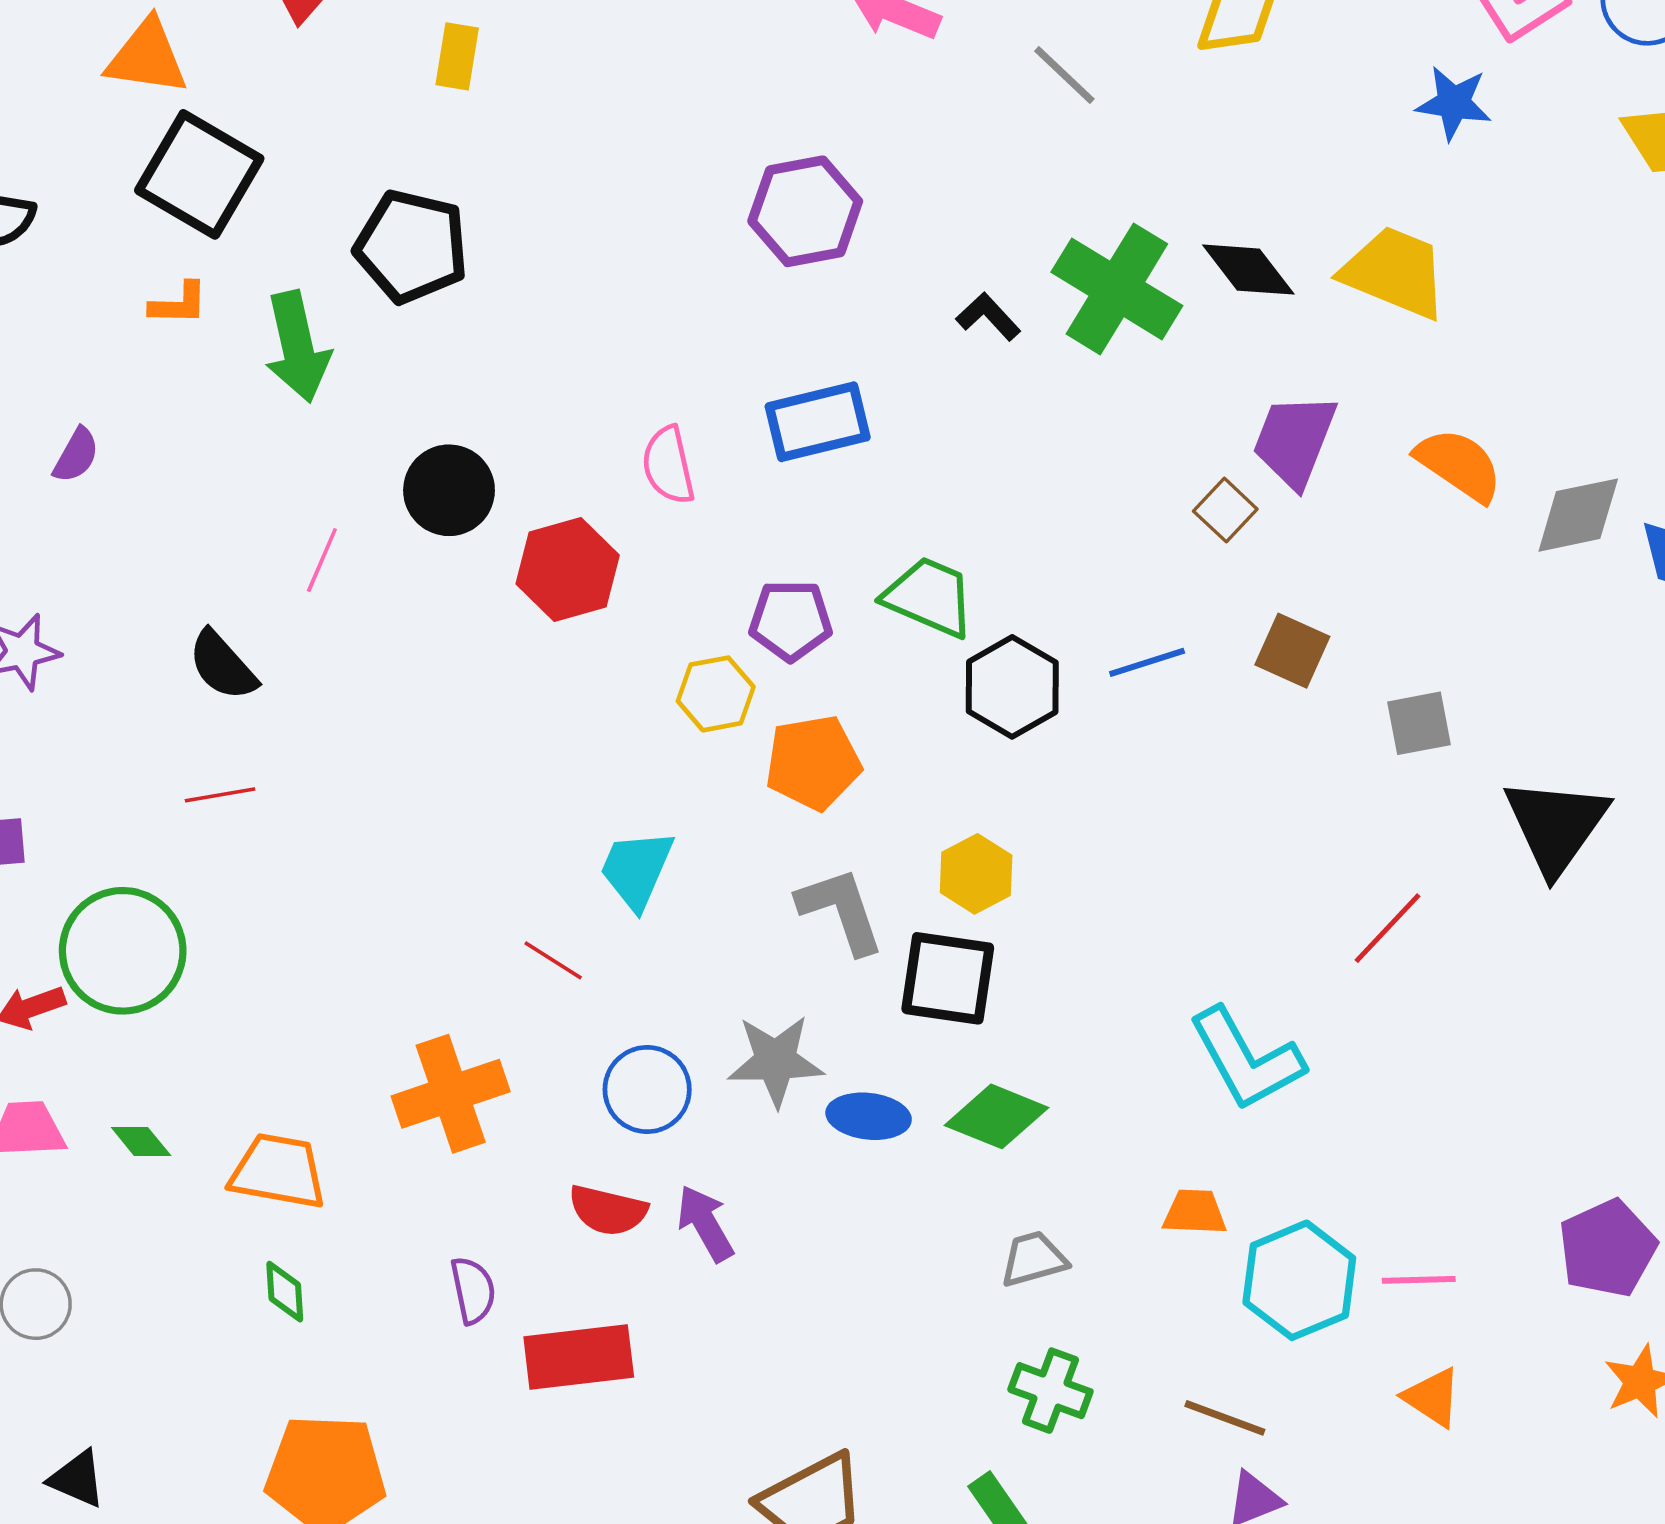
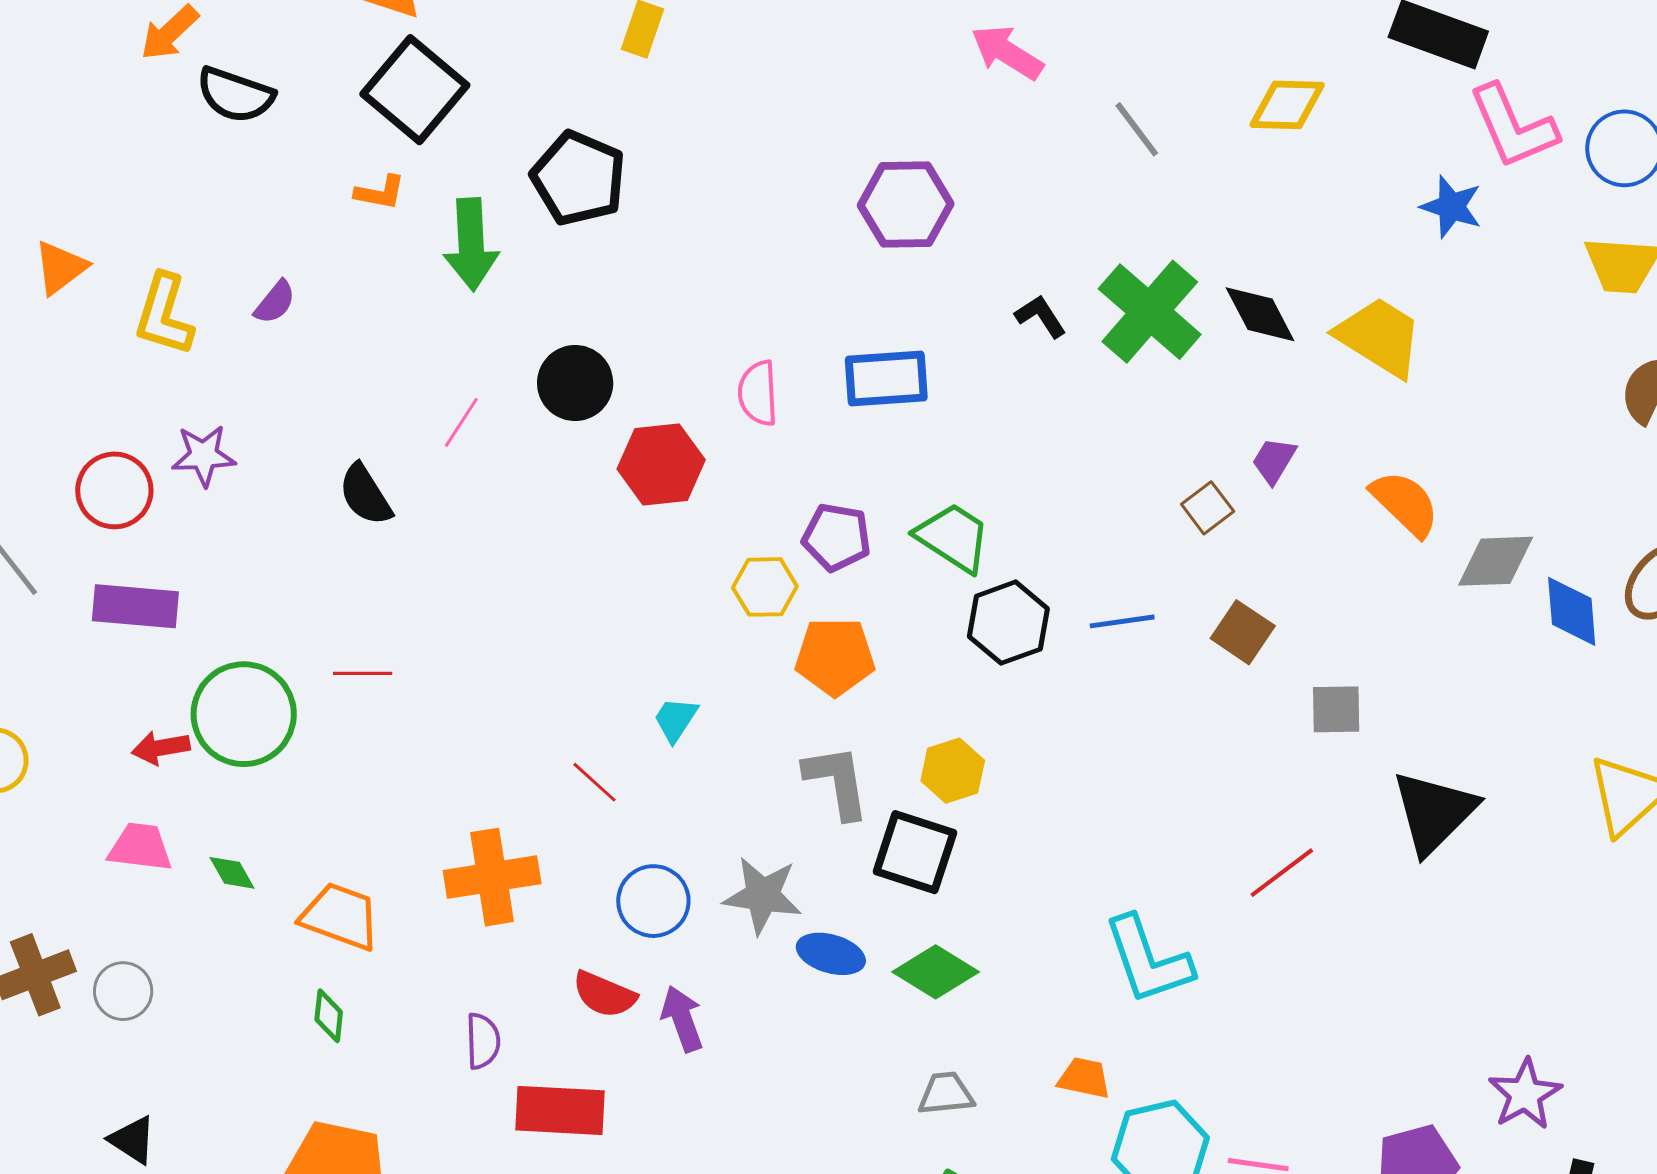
purple trapezoid: (1294, 440) -> (1274, 460), size x0.6
red line: (220, 795) -> (363, 673), moved
cyan trapezoid: (637, 869) -> (676, 719), size x0.7

